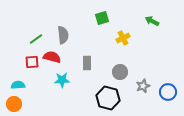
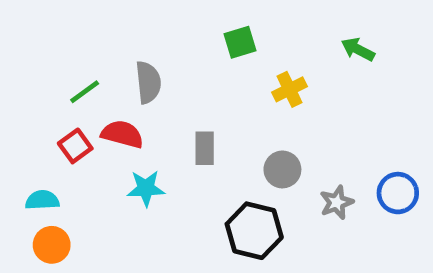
red square: (32, 62) -> (75, 146), turned -32
blue circle: (168, 92) -> (398, 193), moved
orange circle: (14, 104) -> (52, 245), moved

